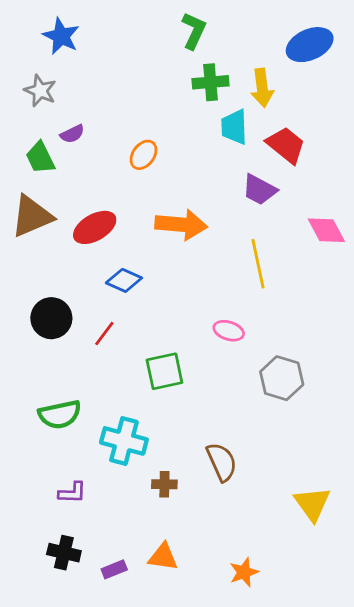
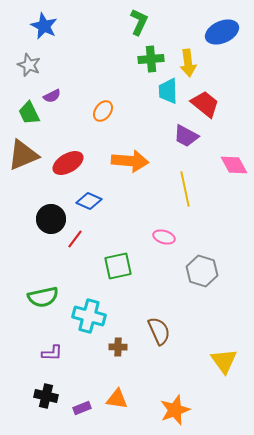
black circle: (51, 318) -> (51, 219), moved
orange star: (244, 572) -> (175, 410), size x1.4

